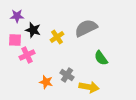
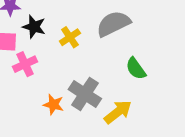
gray cross: (67, 75) -> (85, 94), size x1.5
yellow arrow: (89, 87) -> (118, 112), turned -48

